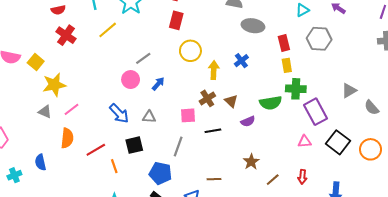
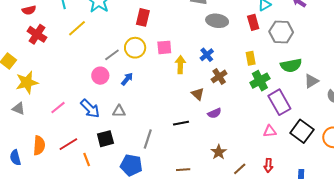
red rectangle: (284, 43) -> (253, 22), moved
yellow circle: (190, 51) -> (135, 48), moved
green cross: (296, 89) -> (260, 81), turned -30
brown cross: (207, 98) -> (219, 76), moved
green semicircle: (271, 103) -> (291, 65), moved
pink line: (72, 109) -> (58, 108), moved
pink square: (188, 115) -> (164, 47), moved
orange semicircle: (67, 138) -> (39, 145), moved

